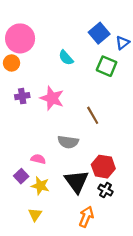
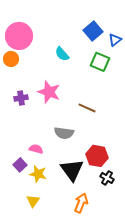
purple cross: (22, 96) -> (21, 98), moved
brown line: (93, 115) -> (87, 108), turned -36
black cross: (105, 190) -> (107, 178), moved

